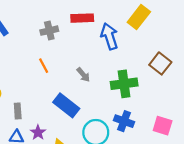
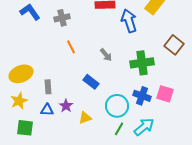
gray cross: (49, 31) -> (62, 18), moved
blue rectangle: (66, 105) -> (91, 82), size x0.7
pink square: (163, 126) -> (165, 94), moved

